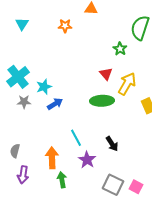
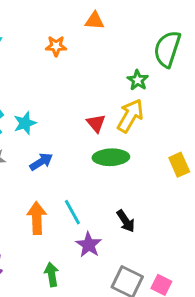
red triangle: (106, 74) -> (96, 123), moved
yellow arrow: (127, 84) -> (130, 116), moved
cyan star: (44, 87) -> (25, 123), moved
orange arrow: (52, 158) -> (37, 218), moved

